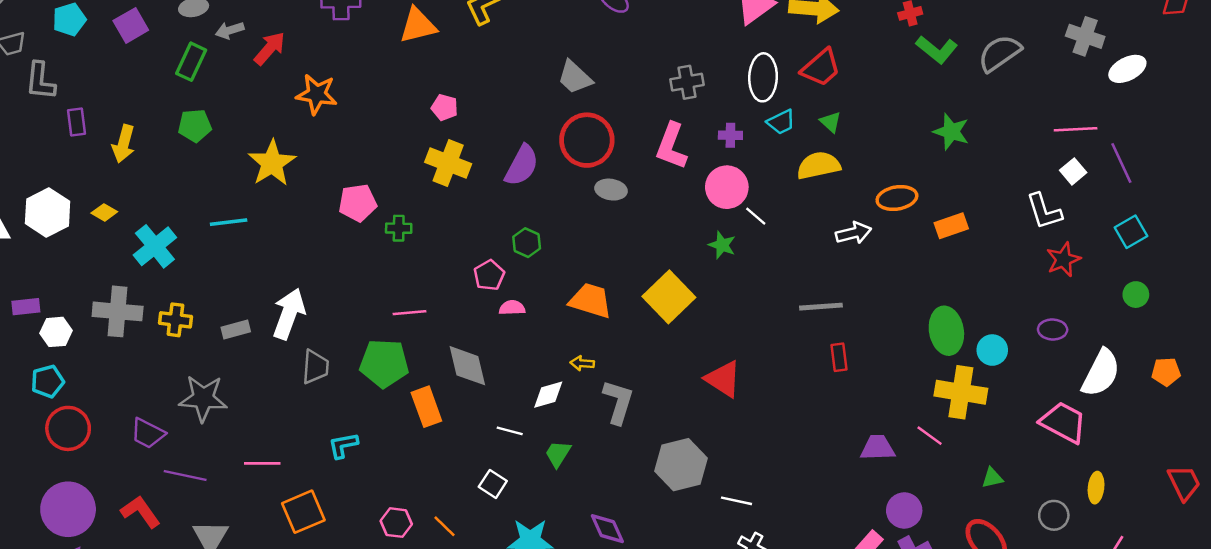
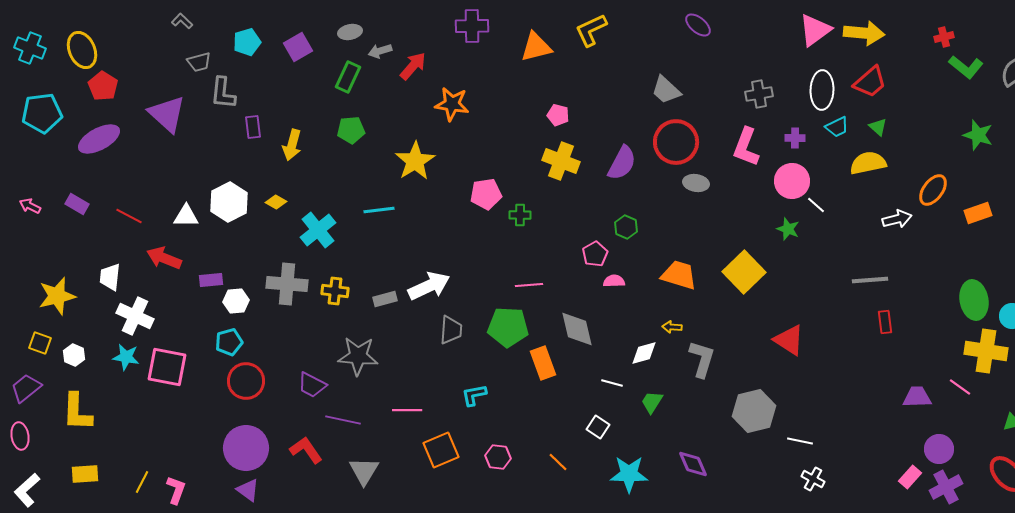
orange ellipse: (897, 198) -> (933, 190), turned -44
white arrow: (289, 314) -> (429, 286), turned 45
pink hexagon: (396, 523) -> (498, 457), moved

